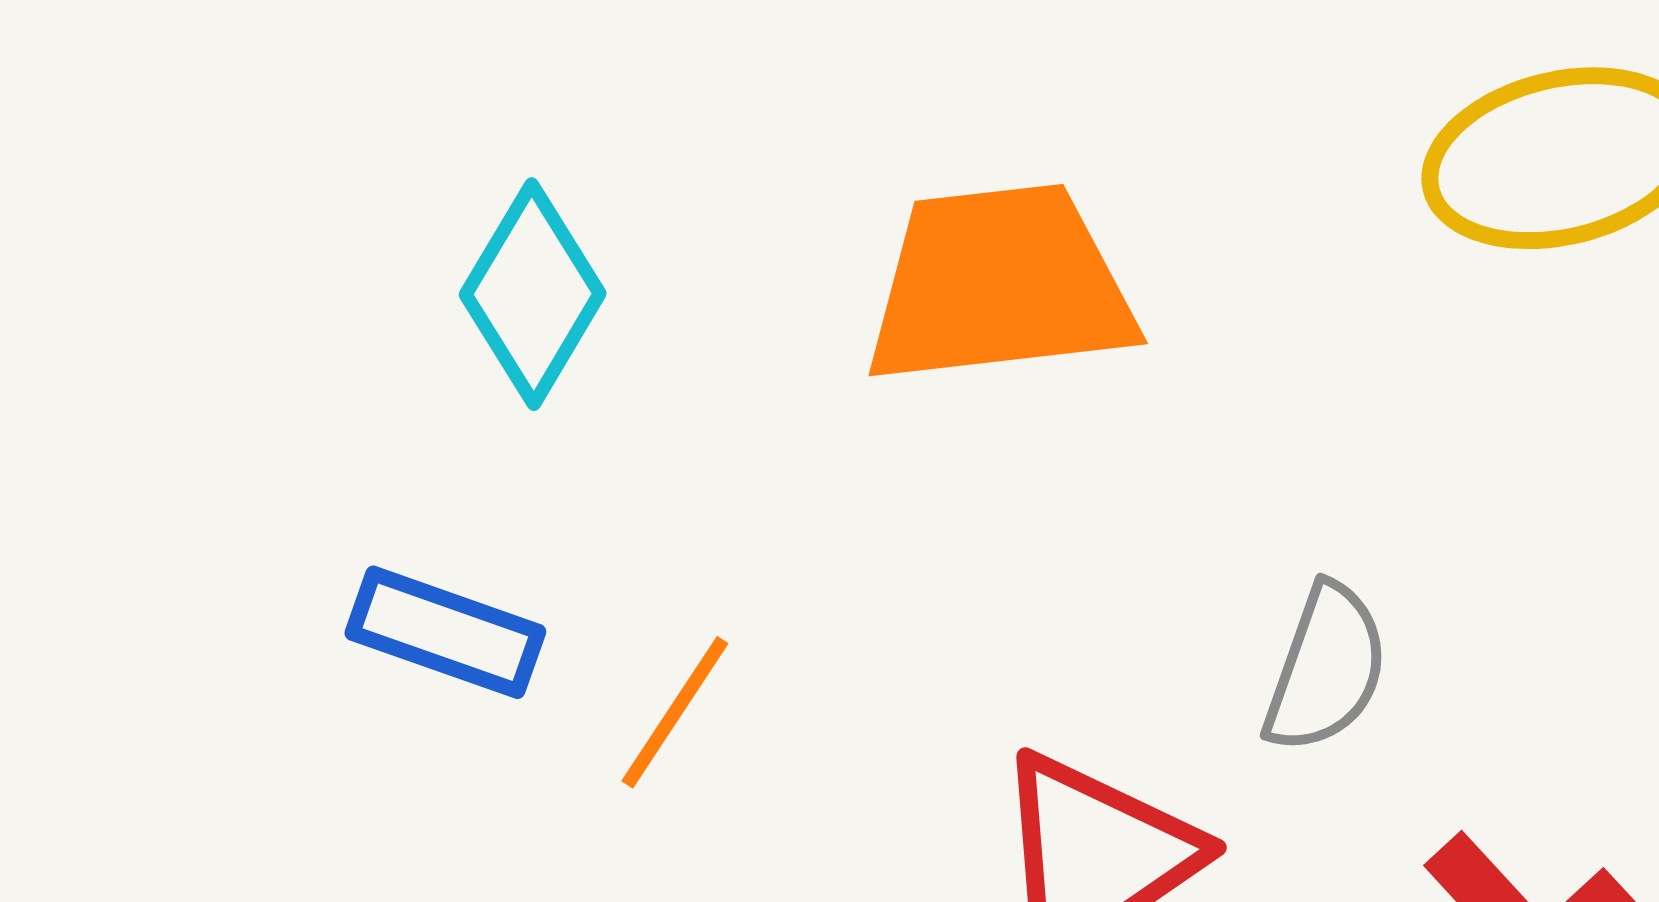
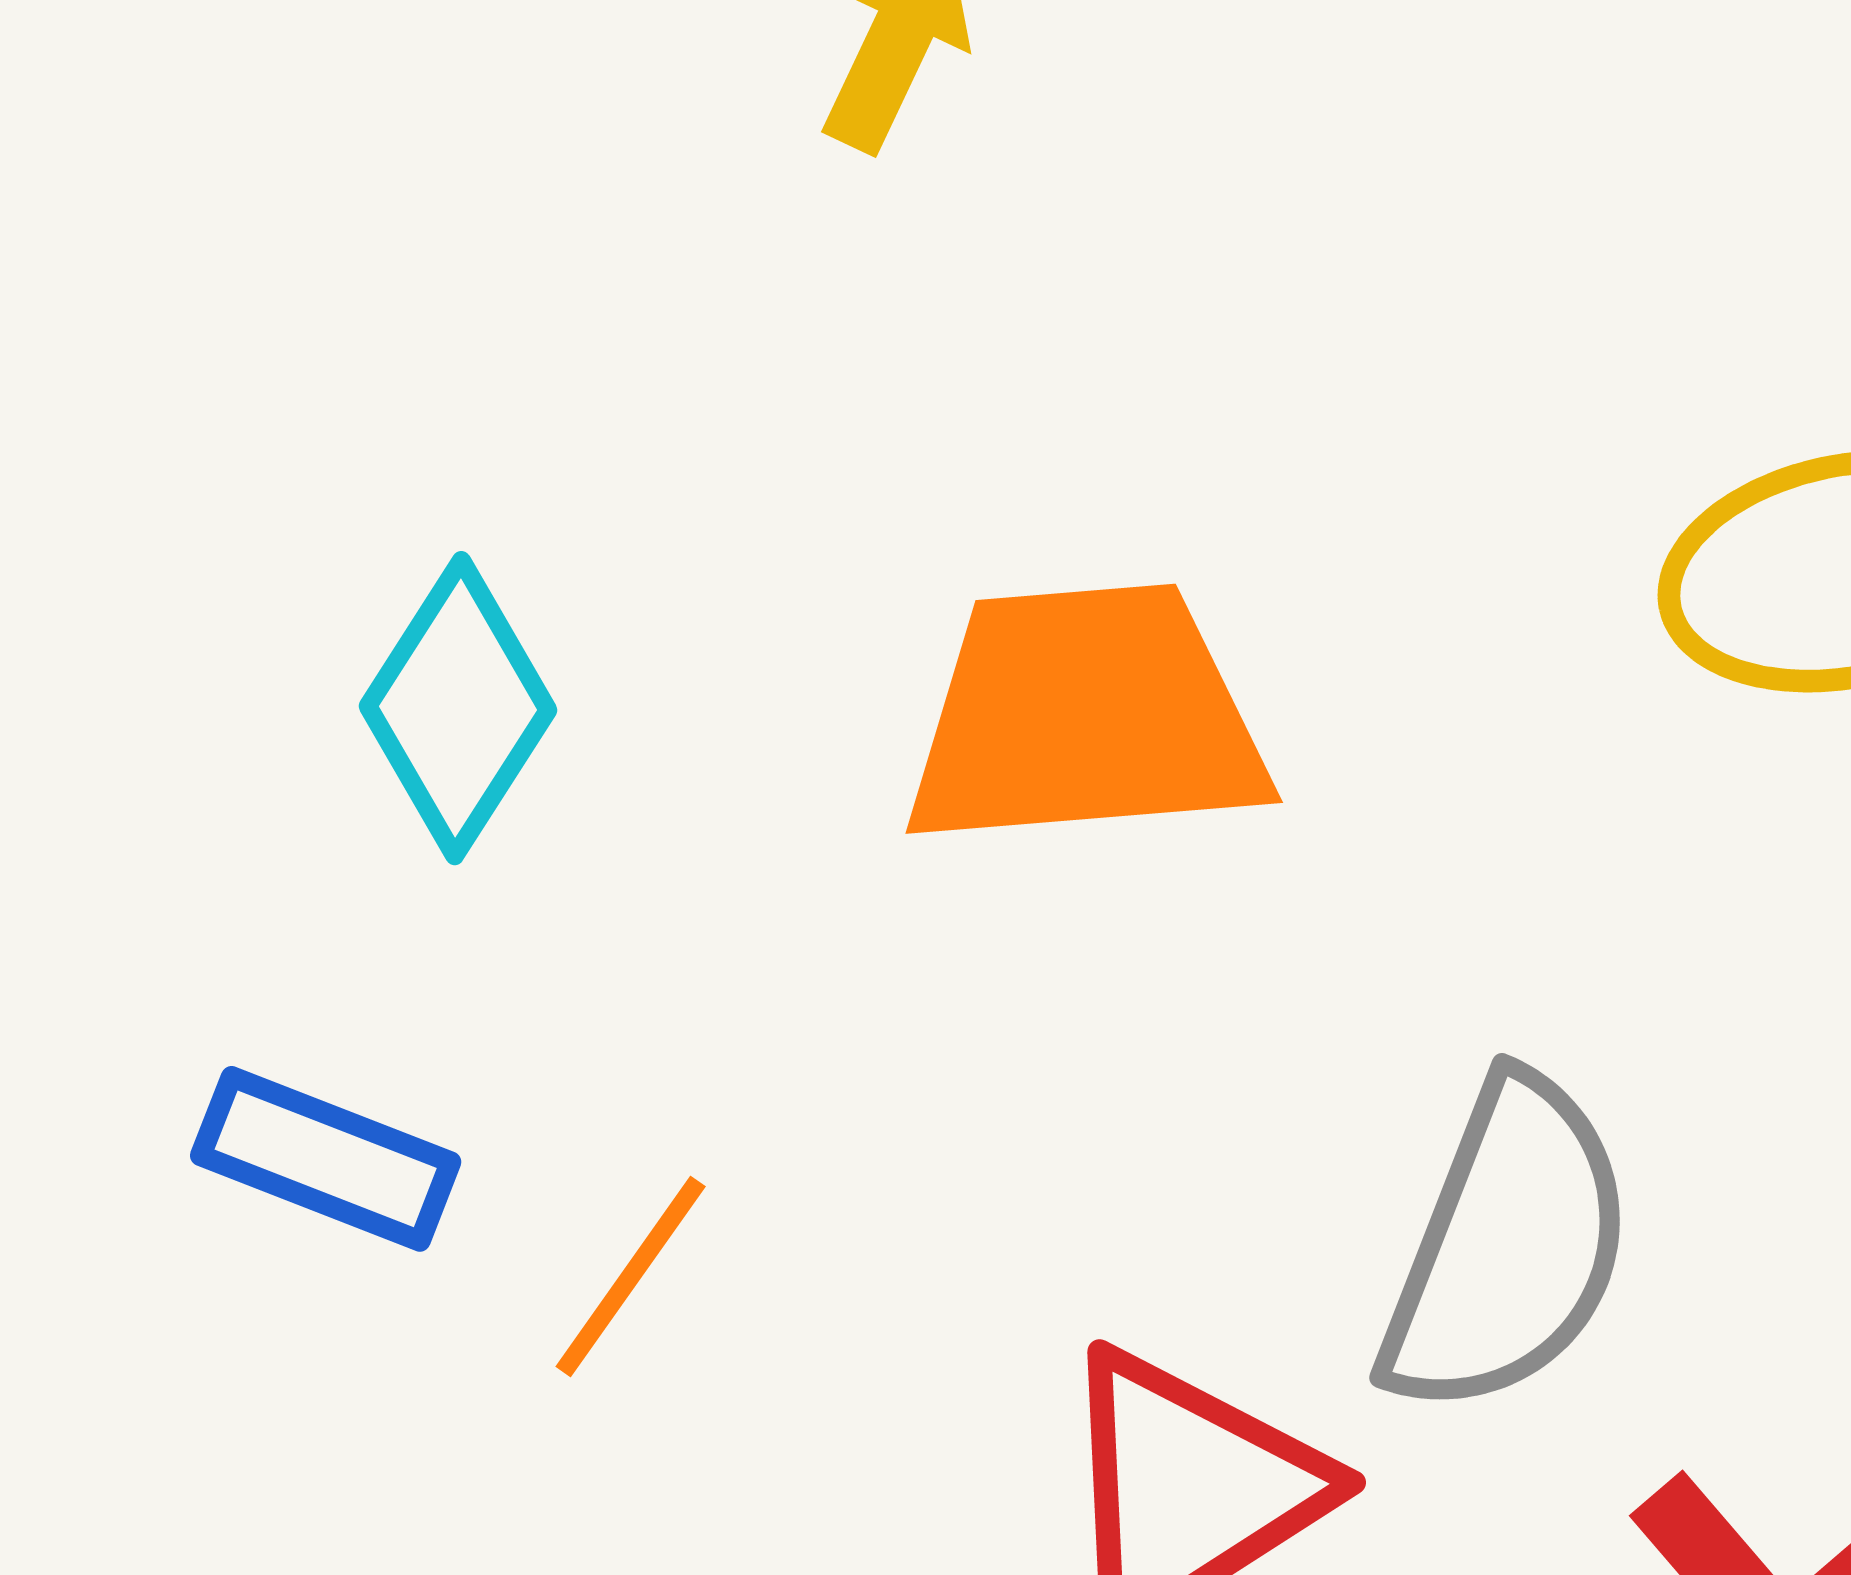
gray semicircle: (1326, 668) -> (1507, 1247), size x1.5

